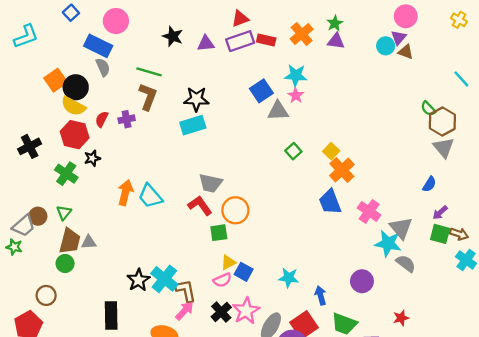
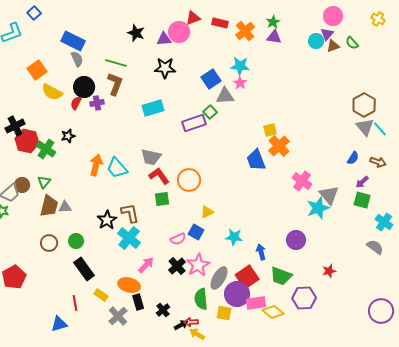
blue square: (71, 13) -> (34, 13), moved
pink circle: (116, 21) -> (179, 32), moved
red rectangle: (266, 40) -> (220, 23), moved
purple rectangle: (240, 41) -> (194, 123), moved
brown triangle: (406, 52) -> (333, 46), turned -40
cyan line: (461, 79) -> (380, 129), moved
black circle: (76, 87) -> (84, 87), moved
black star: (196, 99) -> (165, 68), moved
green semicircle: (428, 109) -> (352, 43), moved
red hexagon: (75, 135) -> (27, 141), moved
green square: (293, 151) -> (210, 112), moved
yellow square: (331, 151) -> (270, 130), turned 32
gray trapezoid: (211, 183) -> (151, 157), moved
blue trapezoid: (330, 202) -> (256, 160), moved
green square: (219, 233) -> (162, 199), moved
brown arrow: (459, 234) -> (378, 162), moved
cyan star: (388, 243) -> (318, 208), turned -30
yellow triangle: (228, 262) -> (207, 212), moved
green circle: (65, 263) -> (76, 241), moved
gray semicircle: (406, 263) -> (375, 247), moved
black star: (138, 280) -> (107, 220), moved
brown L-shape: (186, 291) -> (130, 213), moved
brown circle: (46, 295) -> (49, 243), moved
black rectangle: (111, 316) -> (84, 269), turned -35

